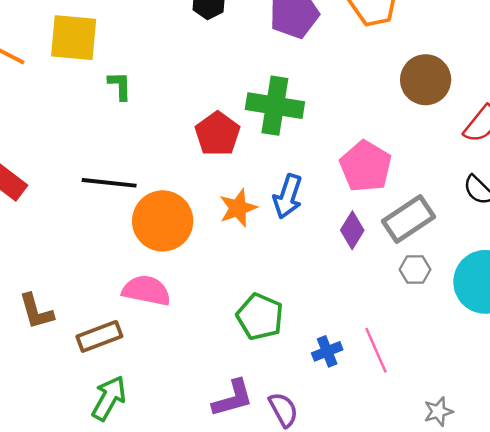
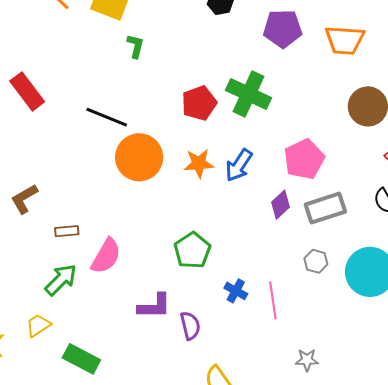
gray hexagon: (415, 270) -> (316, 261), moved
pink semicircle: (146, 290) -> (106, 256), moved, turned 93
brown L-shape: (36, 311) -> (24, 199), turned 60
brown rectangle: (99, 336) -> (67, 231), size x0.7
blue cross: (327, 351) -> (236, 291), turned 35

